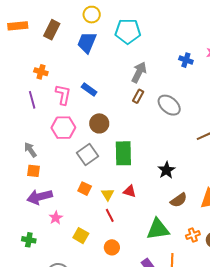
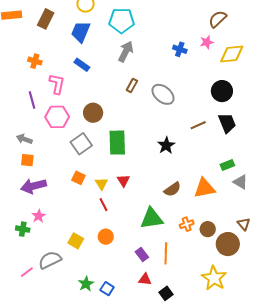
gray arrow: (139, 72) -> (126, 52), moved
blue rectangle: (89, 90) -> (82, 65), moved
purple line: (32, 100) -> (32, 100), moved
gray arrow: (30, 150) -> (24, 139), turned -35
black star: (166, 170) -> (166, 145), moved
red triangle: (130, 191) -> (123, 181), turned 40
pink star: (56, 218) -> (39, 216), moved
yellow square: (81, 236) -> (76, 241), moved

